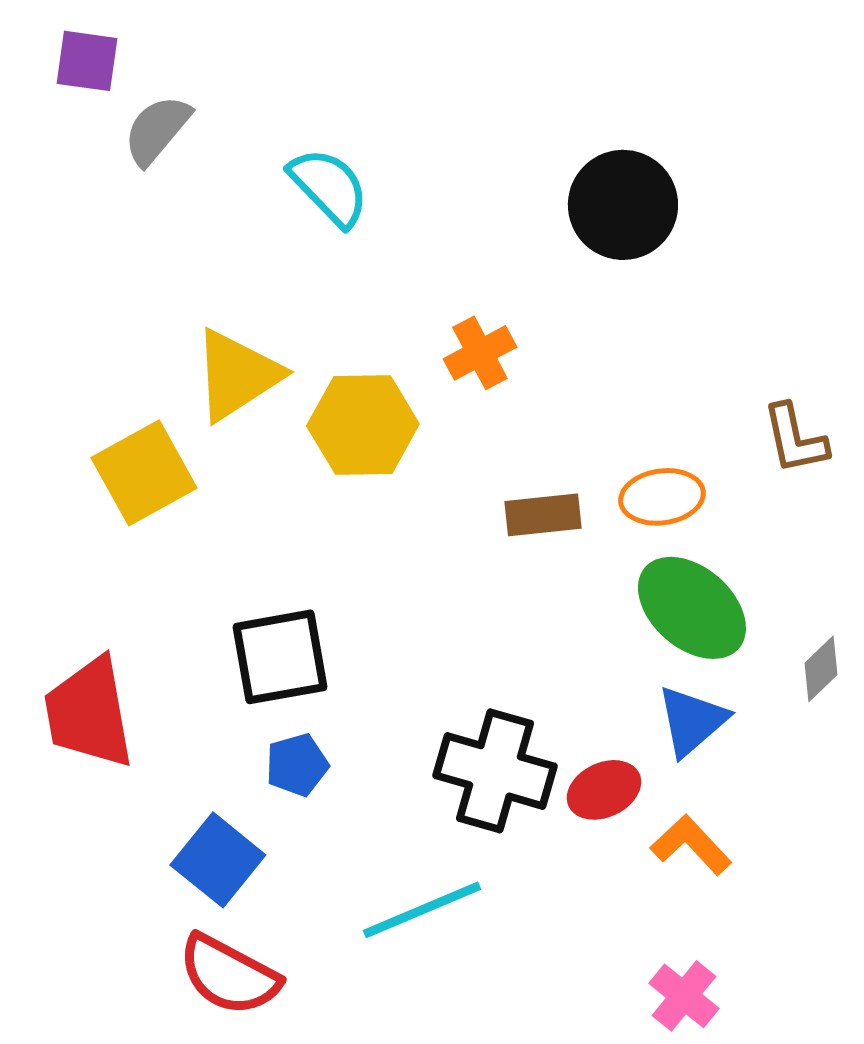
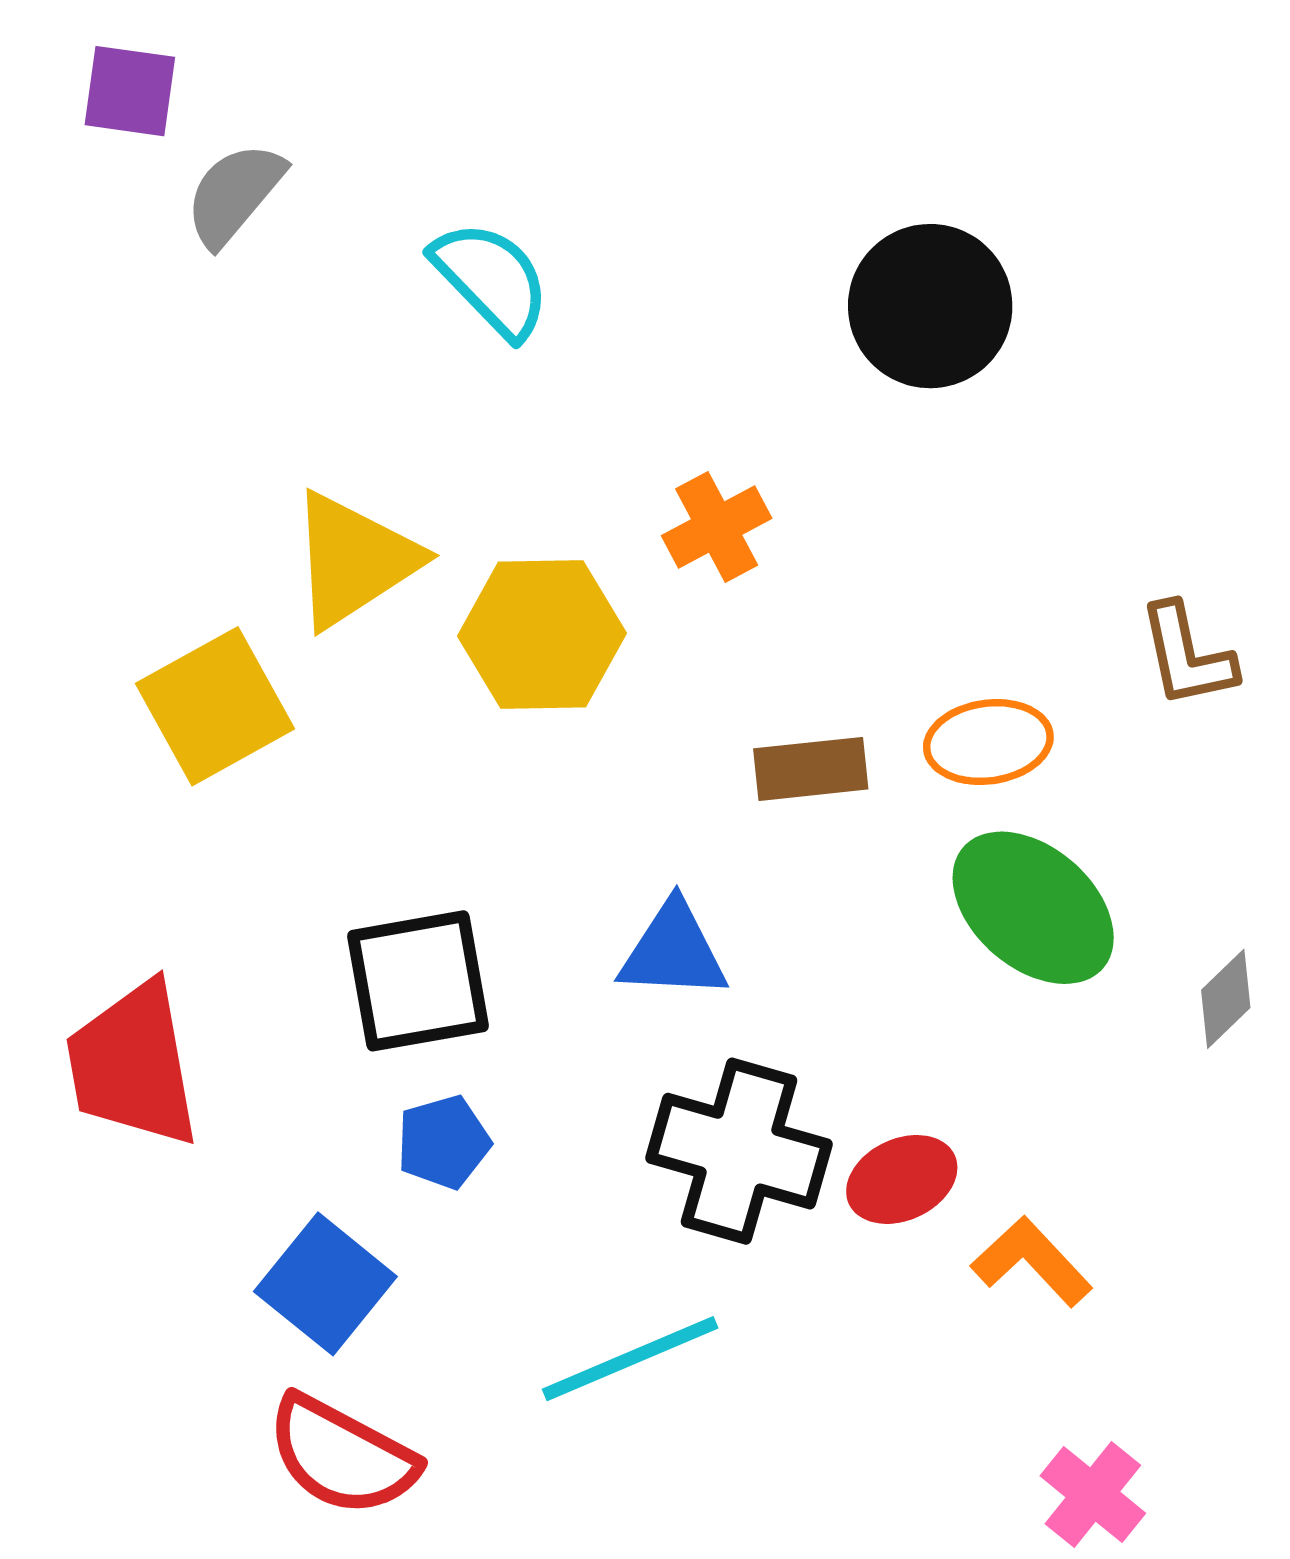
blue triangle: (692, 721) -> (673, 951), moved, turned 44
pink cross: (684, 996) -> (1093, 1494), moved

